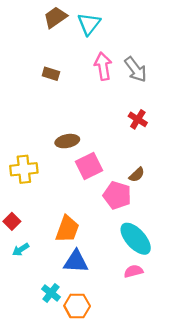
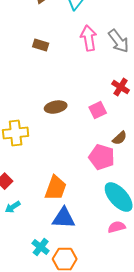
pink square: (89, 166) -> (98, 110), moved, size x0.7

